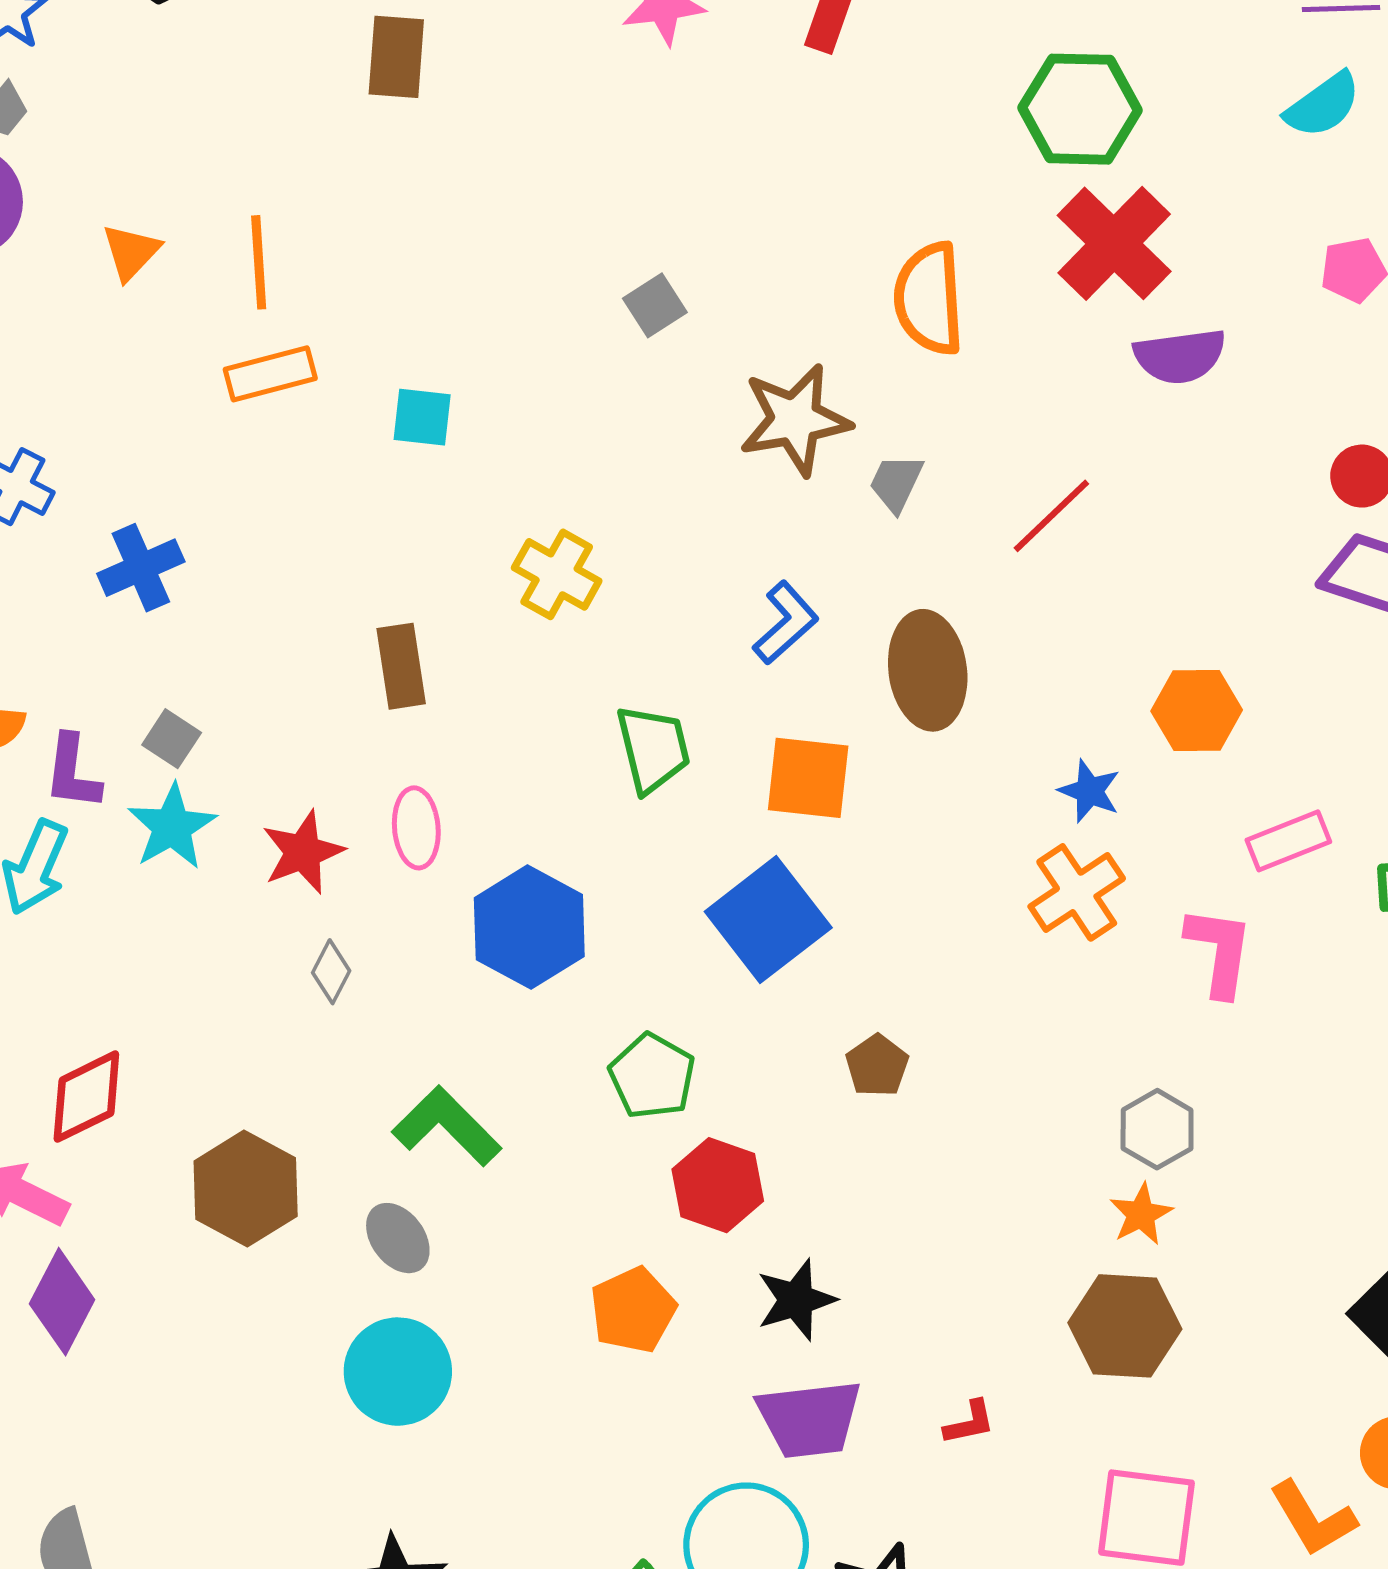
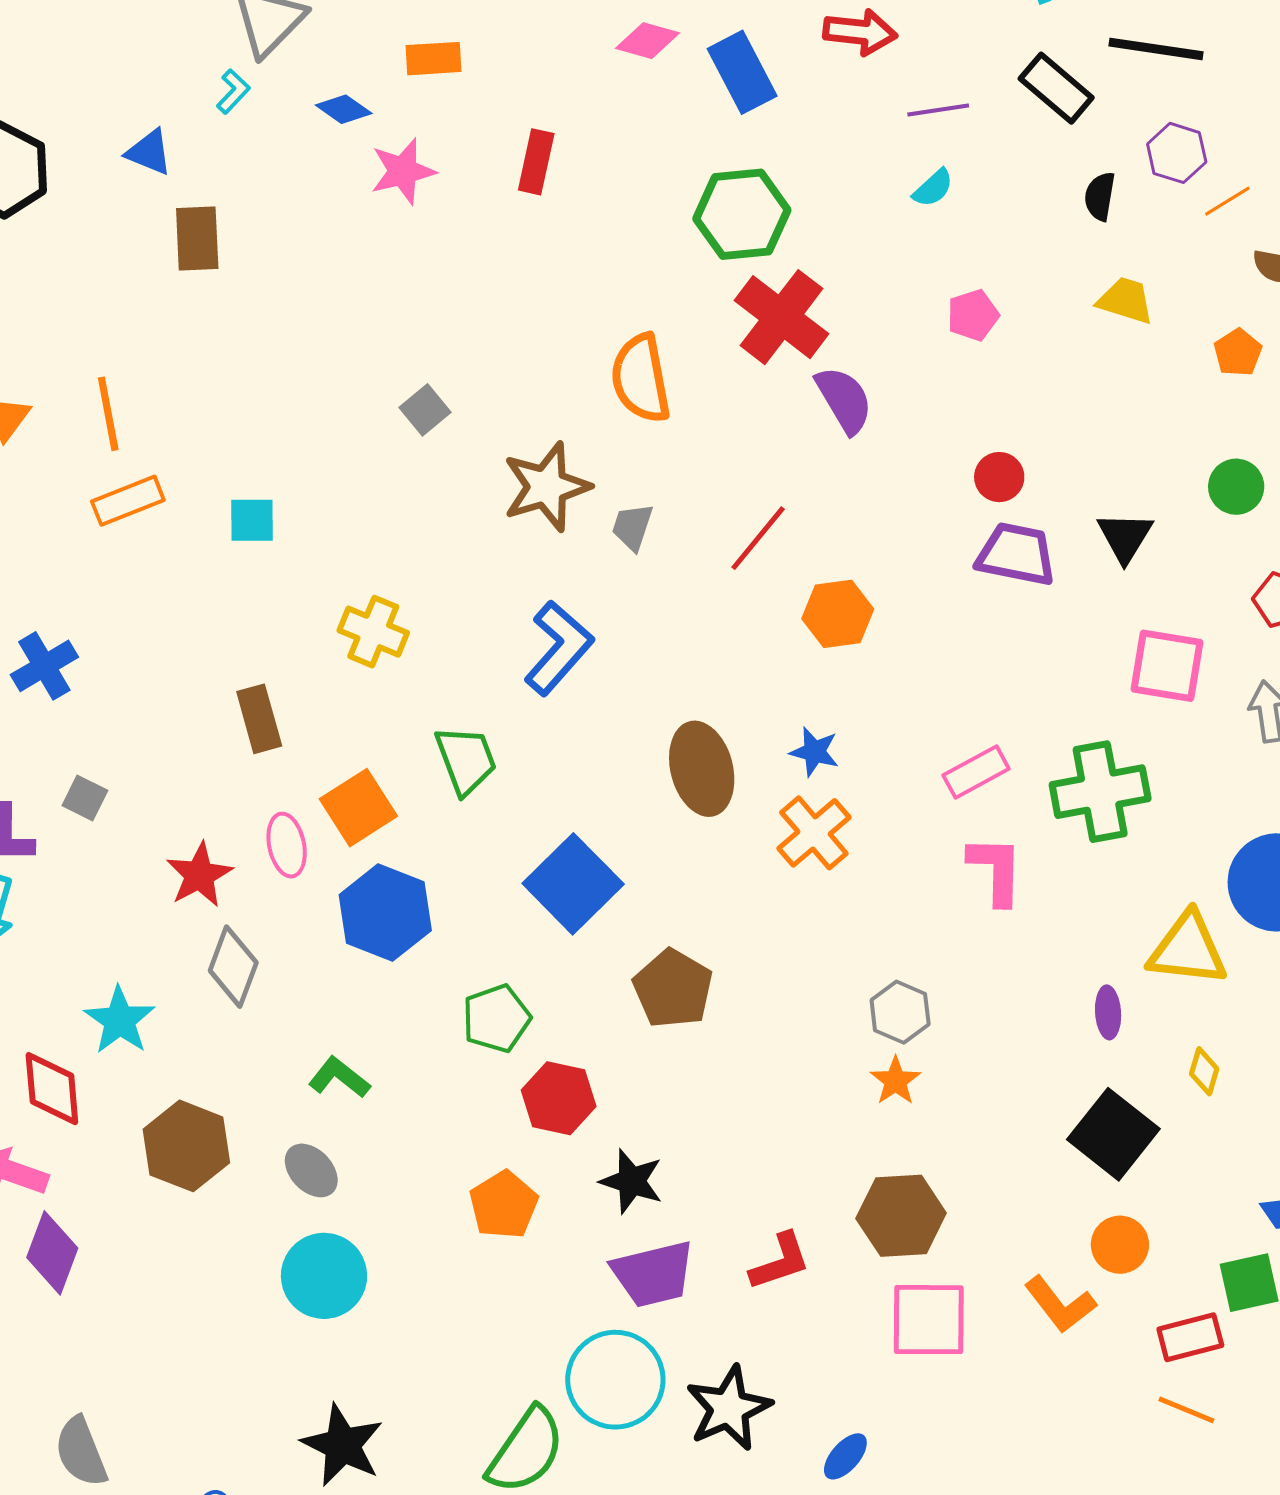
cyan semicircle: (1323, 105) -> (933, 188), size x0.7
purple semicircle: (1180, 356) -> (844, 400), turned -106
blue L-shape: (786, 623) -> (559, 648), size x1.4
brown ellipse: (928, 670) -> (702, 769), moved
orange hexagon: (1197, 711) -> (838, 614), moved
orange square: (808, 778) -> (358, 808), moved, turned -32
cyan star: (172, 827) -> (120, 1020), moved
pink L-shape: (1219, 951) -> (996, 870), moved
gray diamond: (331, 972) -> (233, 967), size x1.6
brown pentagon: (877, 1066) -> (673, 989), size x1.6
green pentagon: (652, 1076) -> (496, 1018), turned 30
red diamond: (86, 1097) -> (52, 1089), turned -62
green L-shape: (447, 1126) -> (339, 1078), size x0.7
black star: (796, 1300) -> (632, 1181), turned -30
brown hexagon: (1125, 1326) -> (901, 1216), moved
red L-shape: (969, 1423) -> (780, 1262), size x1.5

